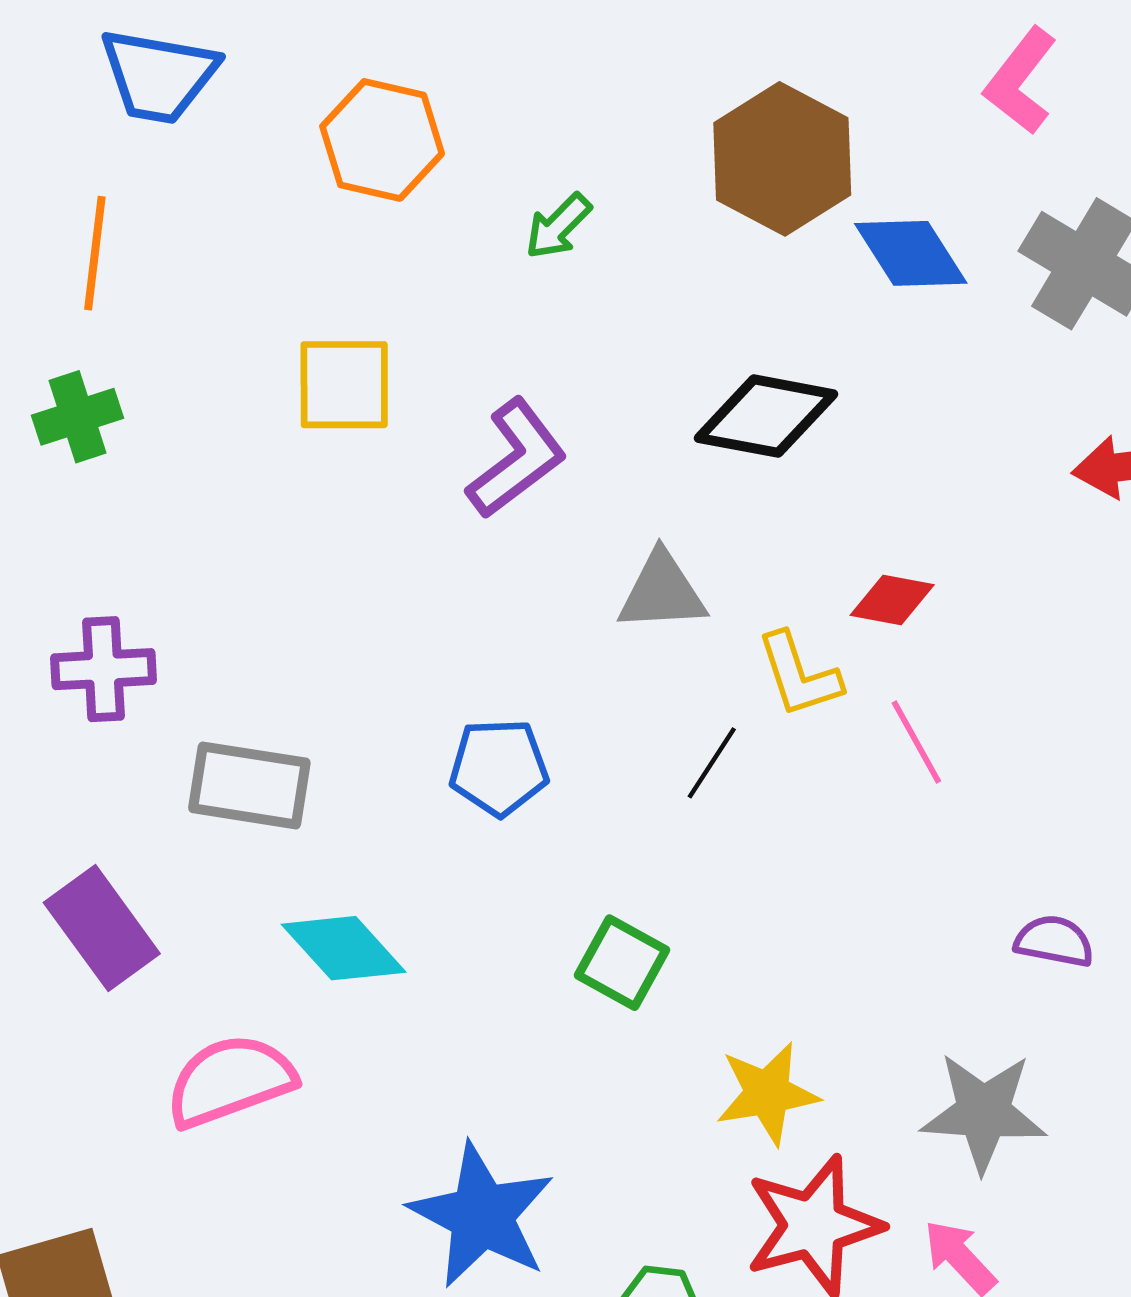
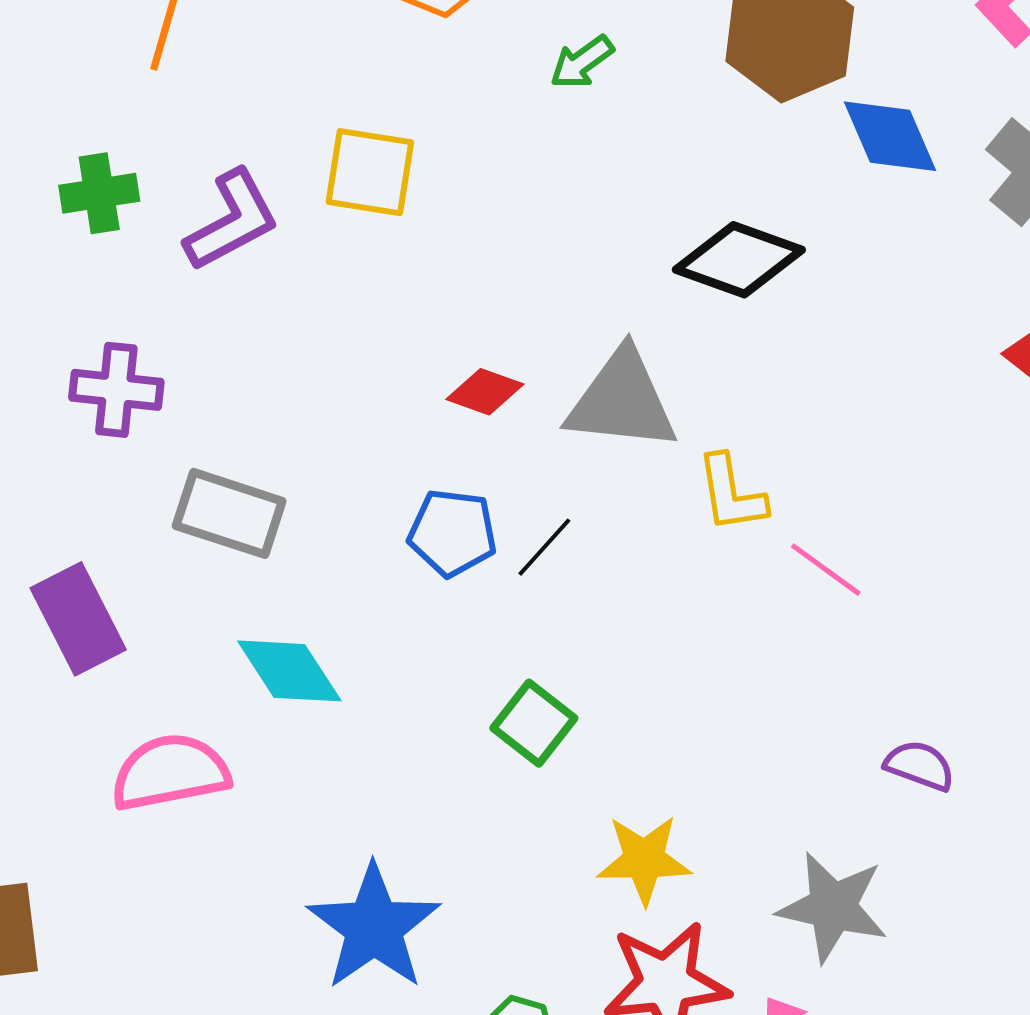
green cross: (78, 417) -> (99, 193), moved
purple L-shape: (516, 459) -> (232, 221), moved
gray triangle: (662, 592) -> (622, 400), size x1.4
red diamond: (892, 600) -> (485, 392), moved
pink line: (916, 742) -> (826, 570), turned -34
black line: (712, 763) -> (544, 547), moved

